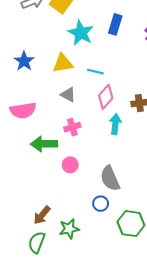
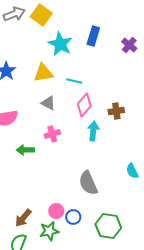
green arrow: (44, 144) -> (25, 150), size x0.7
pink circle: (70, 165) -> (56, 211), moved
blue circle: (101, 204) -> (73, 217), moved

